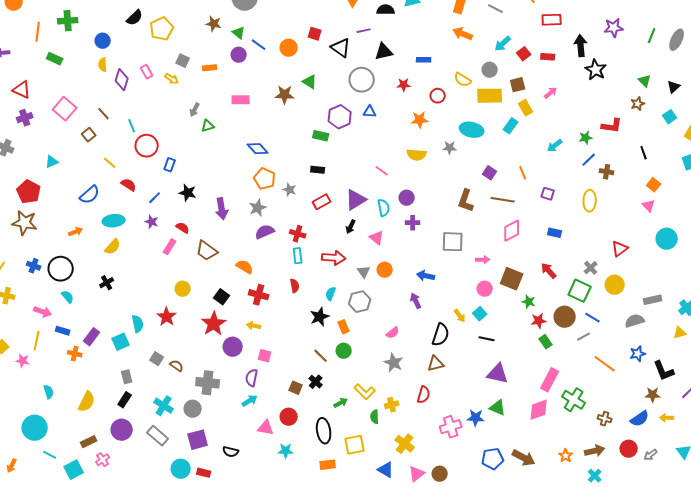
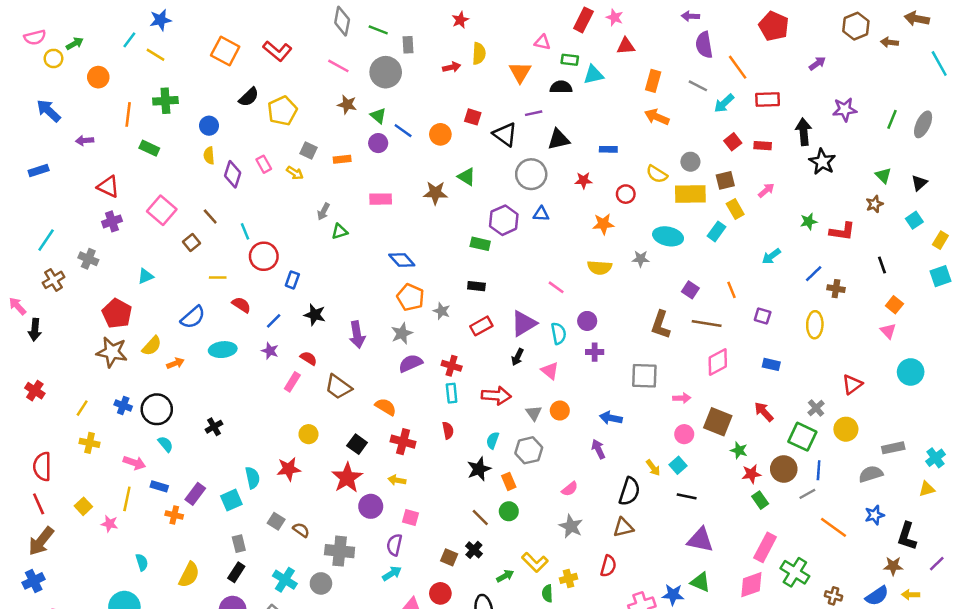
cyan arrow: (503, 44) -> (724, 103), moved
green star: (586, 138) -> (809, 221), moved
yellow line: (110, 163) -> (218, 277), turned -40
yellow semicircle: (113, 247) -> (152, 346), moved
red star: (167, 317) -> (289, 469), turned 30
blue line: (593, 318) -> (819, 470), turned 63
black L-shape: (664, 371) -> (907, 536), turned 40

